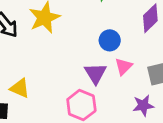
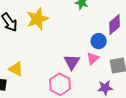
blue circle: (110, 40) -> (99, 41), moved

